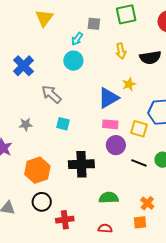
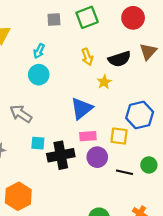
gray square: (94, 24) -> (54, 20), moved
yellow star: (129, 84) -> (104, 82), moved
black cross: (81, 164) -> (61, 155), moved

